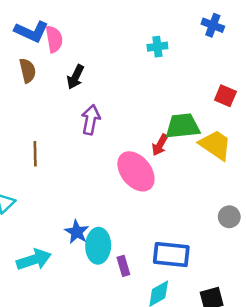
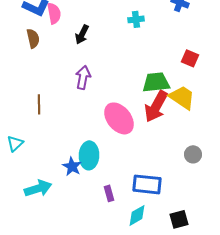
black arrow: (75, 77) -> (82, 34), moved
red arrow: (160, 145) -> (156, 106), moved, size x1.8
cyan ellipse: (98, 246) -> (89, 155), moved

